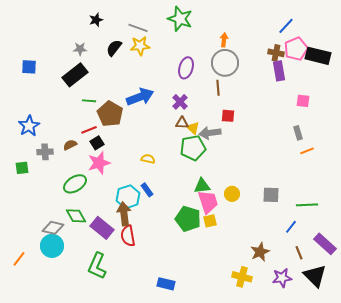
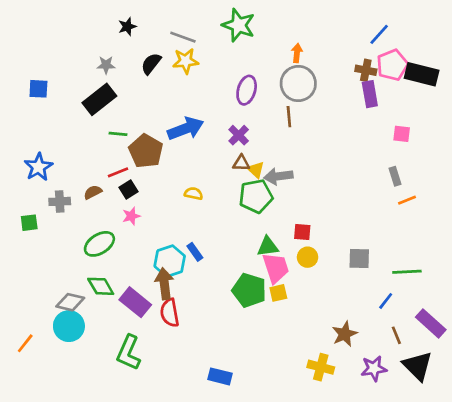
red square: (228, 116) -> (302, 232), moved
yellow semicircle: (148, 159) -> (194, 194), moved
pink star: (99, 163) -> (131, 216), size x0.6

